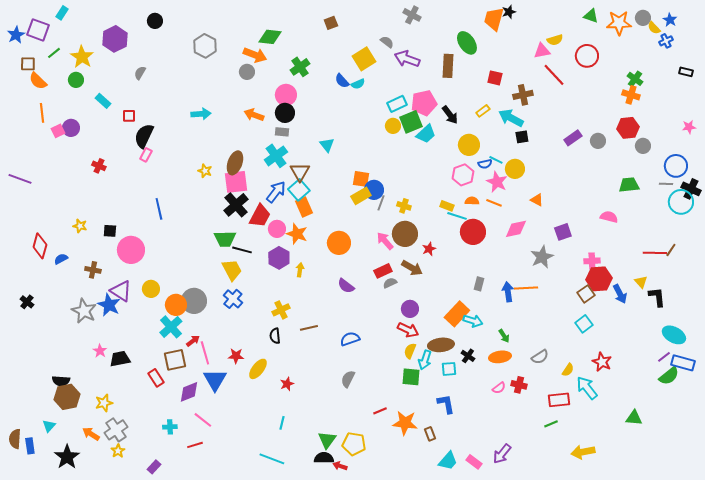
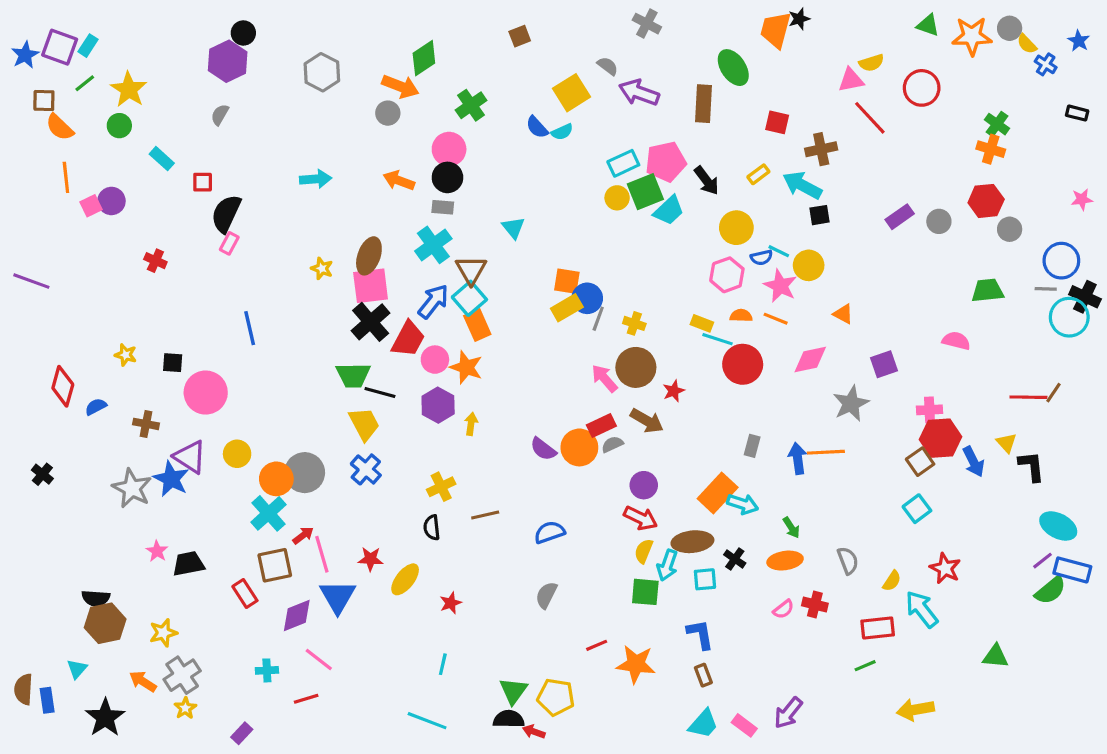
cyan rectangle: (62, 13) -> (88, 46), moved
blue star: (670, 20) -> (1079, 41), moved
green diamond: (270, 37) -> (424, 58), turned -40
purple hexagon: (115, 39) -> (228, 61), moved
blue cross: (666, 41) -> (1046, 64), turned -32
orange circle: (339, 243) -> (579, 447), moved
gray semicircle: (540, 357) -> (848, 561), turned -78
brown rectangle: (430, 434) -> (703, 675), moved

